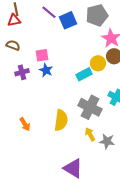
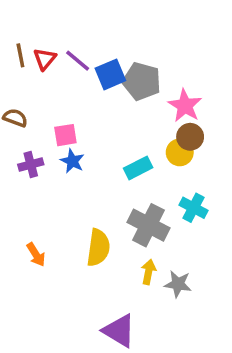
gray pentagon: (97, 15) -> (142, 81), moved, turned 30
red triangle: (14, 20) -> (45, 59), moved, turned -40
yellow circle: (98, 63) -> (180, 152), moved
yellow arrow: (90, 134) -> (149, 272), turned 40

